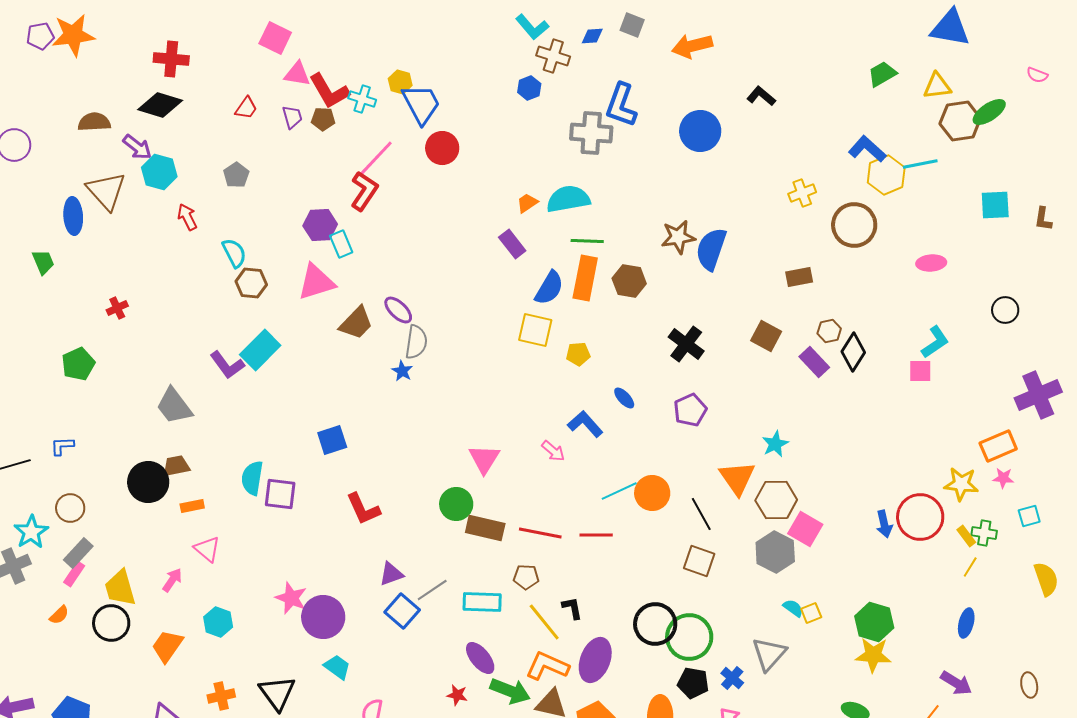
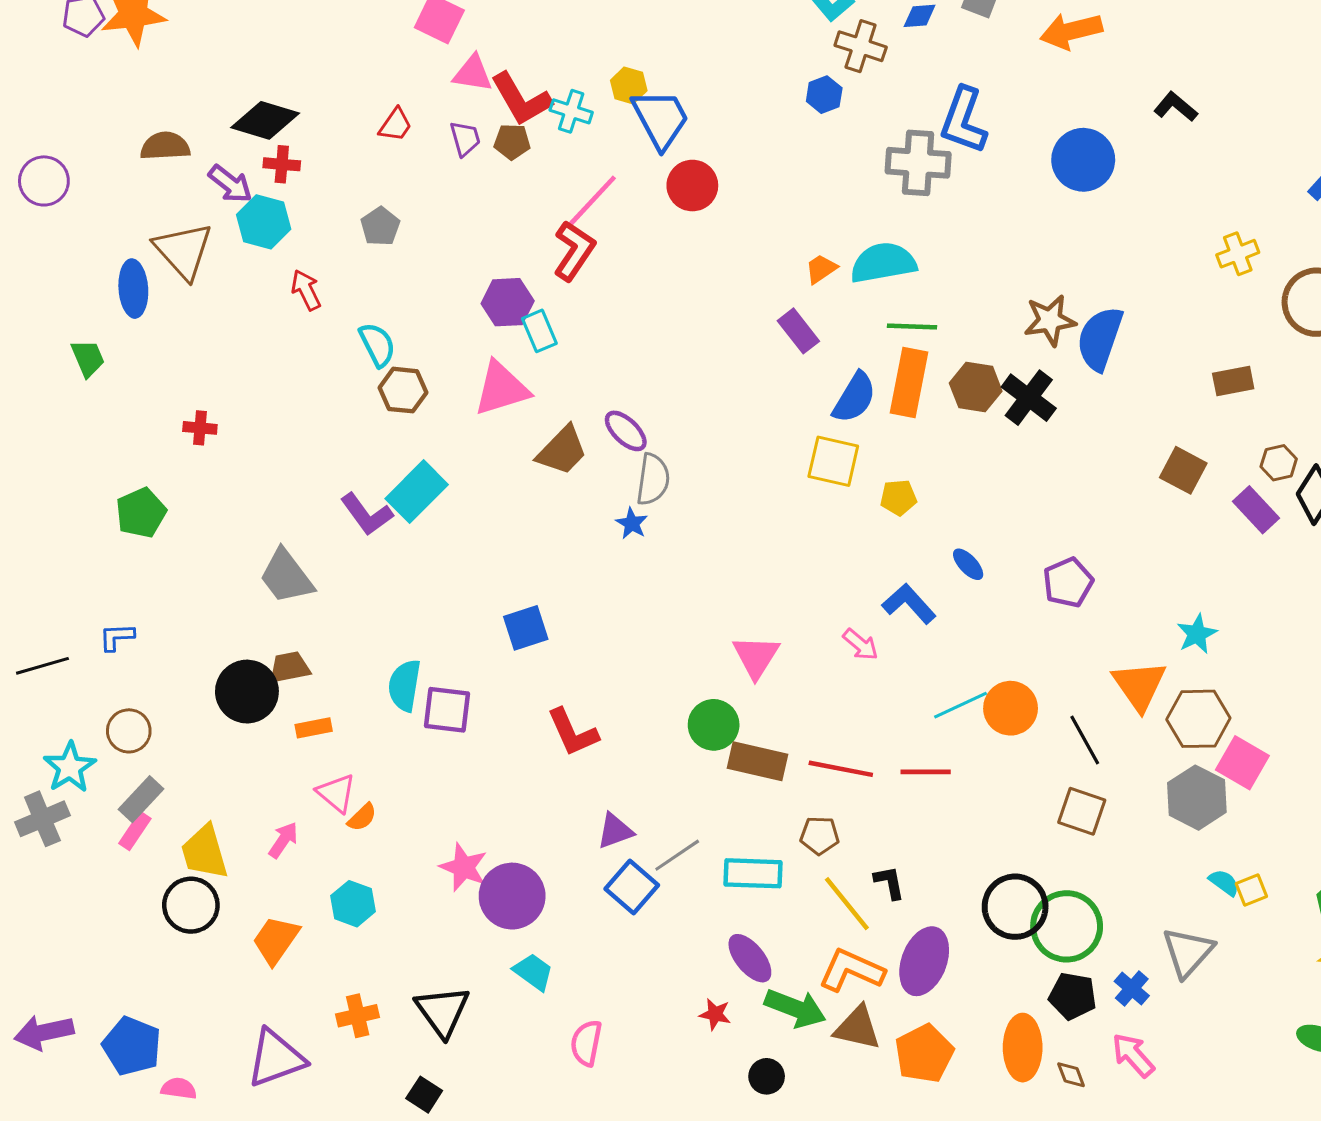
red cross: (171, 59) -> (282, 164), moved, size x0.7
red cross: (117, 308) -> (200, 428), turned 30
black cross: (686, 344) -> (1029, 398), moved
orange semicircle: (59, 615) -> (362, 817), moved

